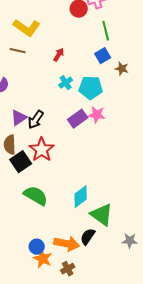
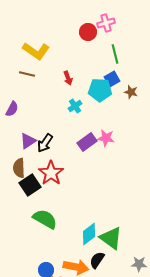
red arrow: (59, 55) -> (68, 78), turned 128
cyan pentagon: (91, 88) -> (100, 90), moved
cyan diamond: (81, 197) -> (89, 234), moved

